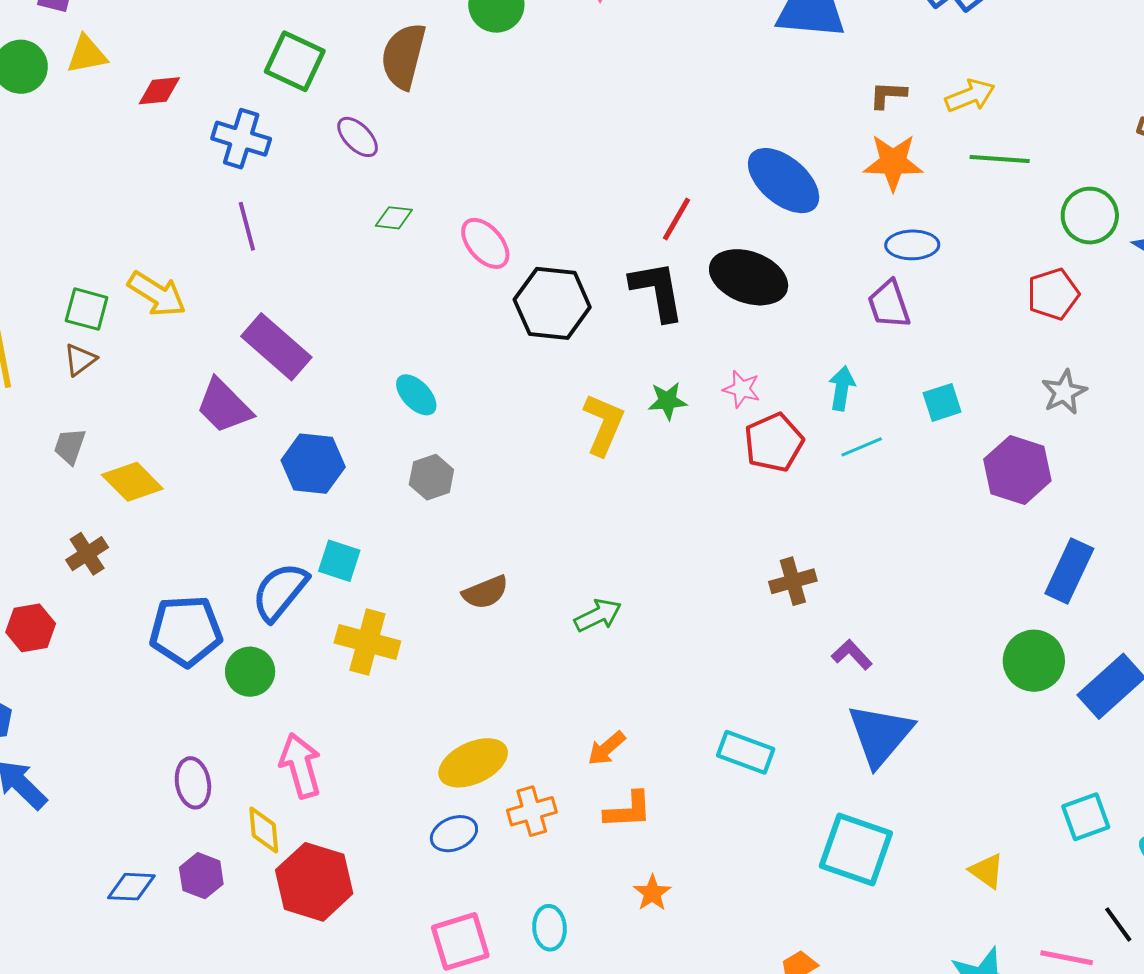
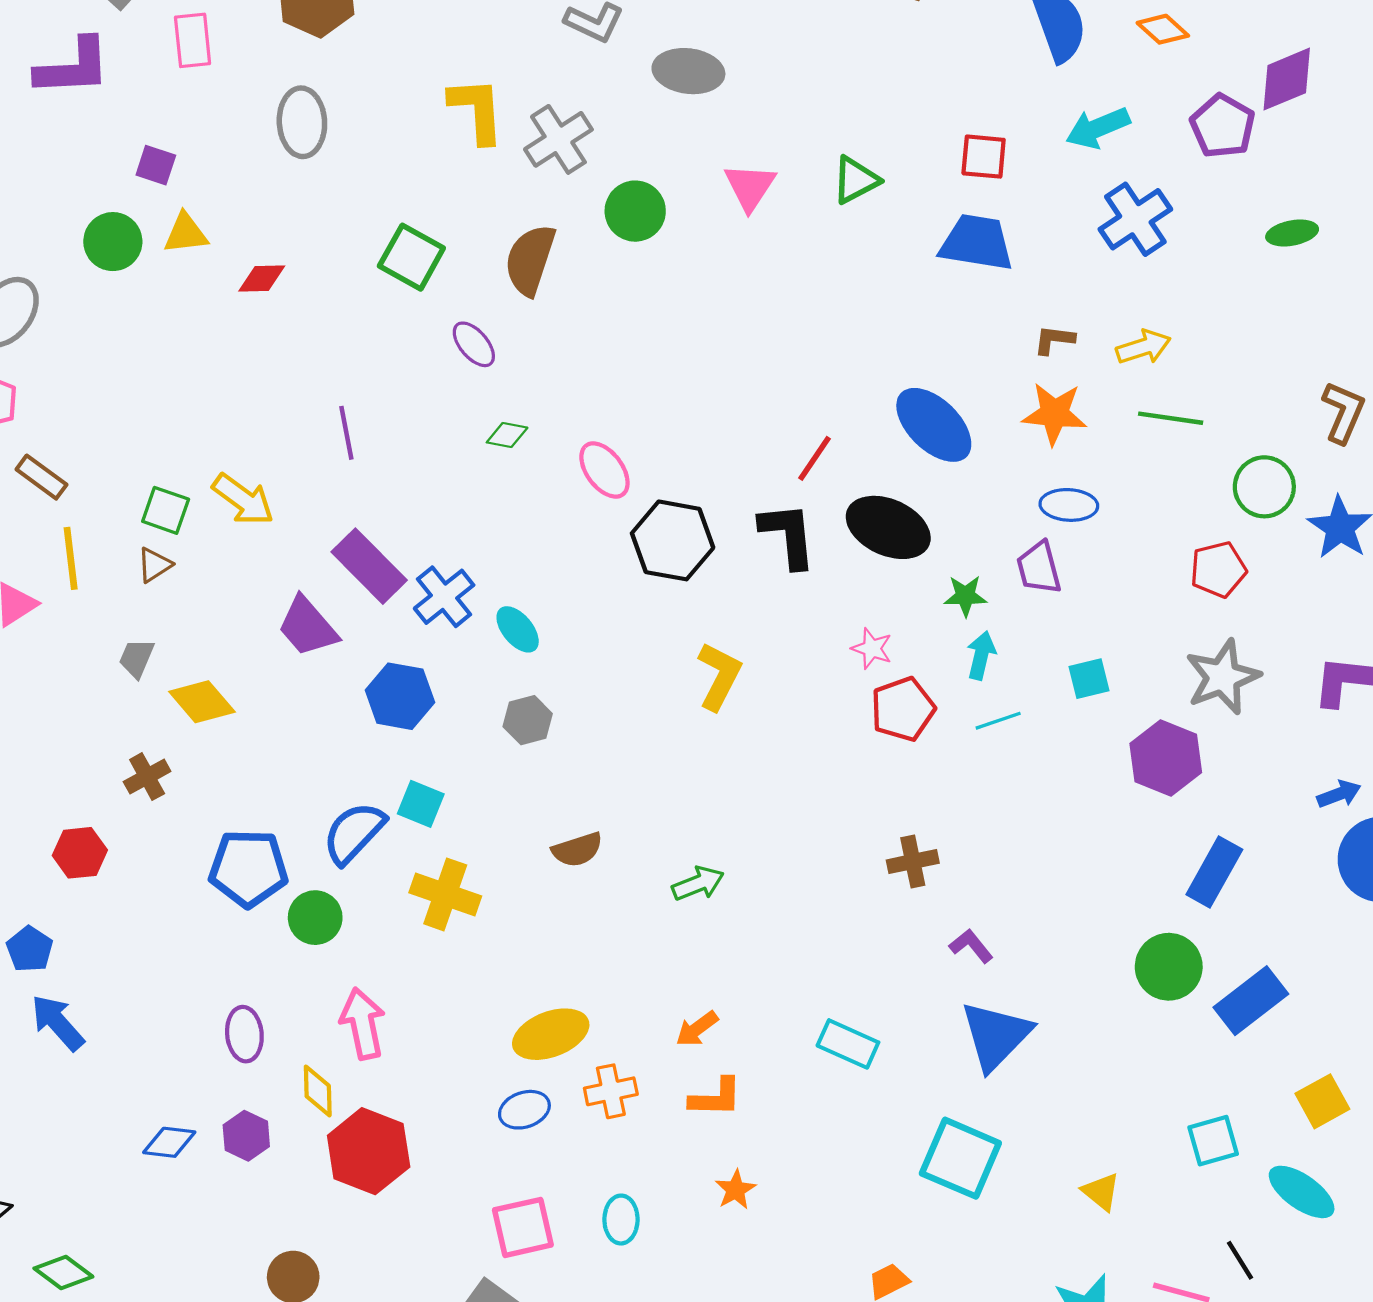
blue cross: (241, 139) -> (444, 597), moved, turned 30
gray star: (1064, 392) -> (1223, 677), size x1.5
green star: (667, 401) -> (965, 596), moved

